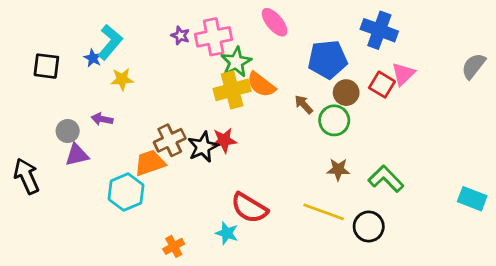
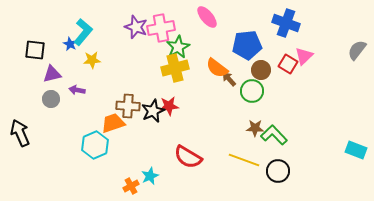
purple star: (180, 36) -> (136, 27), size x1.6
orange semicircle: (261, 85) -> (217, 68), moved
brown cross: (170, 140) -> (128, 106), turned 30
purple triangle: (77, 155) -> (52, 74), moved
green L-shape: (386, 179) -> (274, 135), moved
cyan star: (227, 233) -> (150, 176), moved, turned 30

